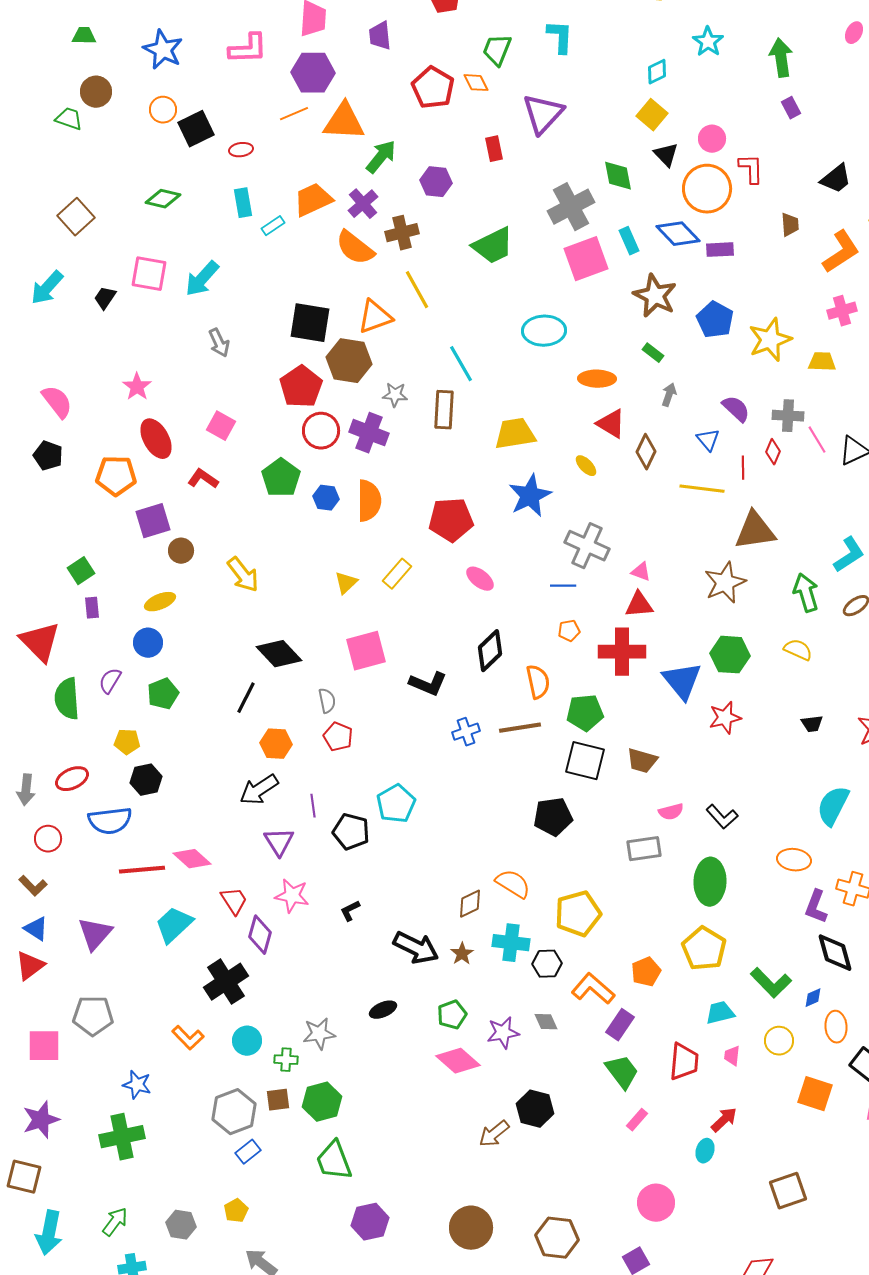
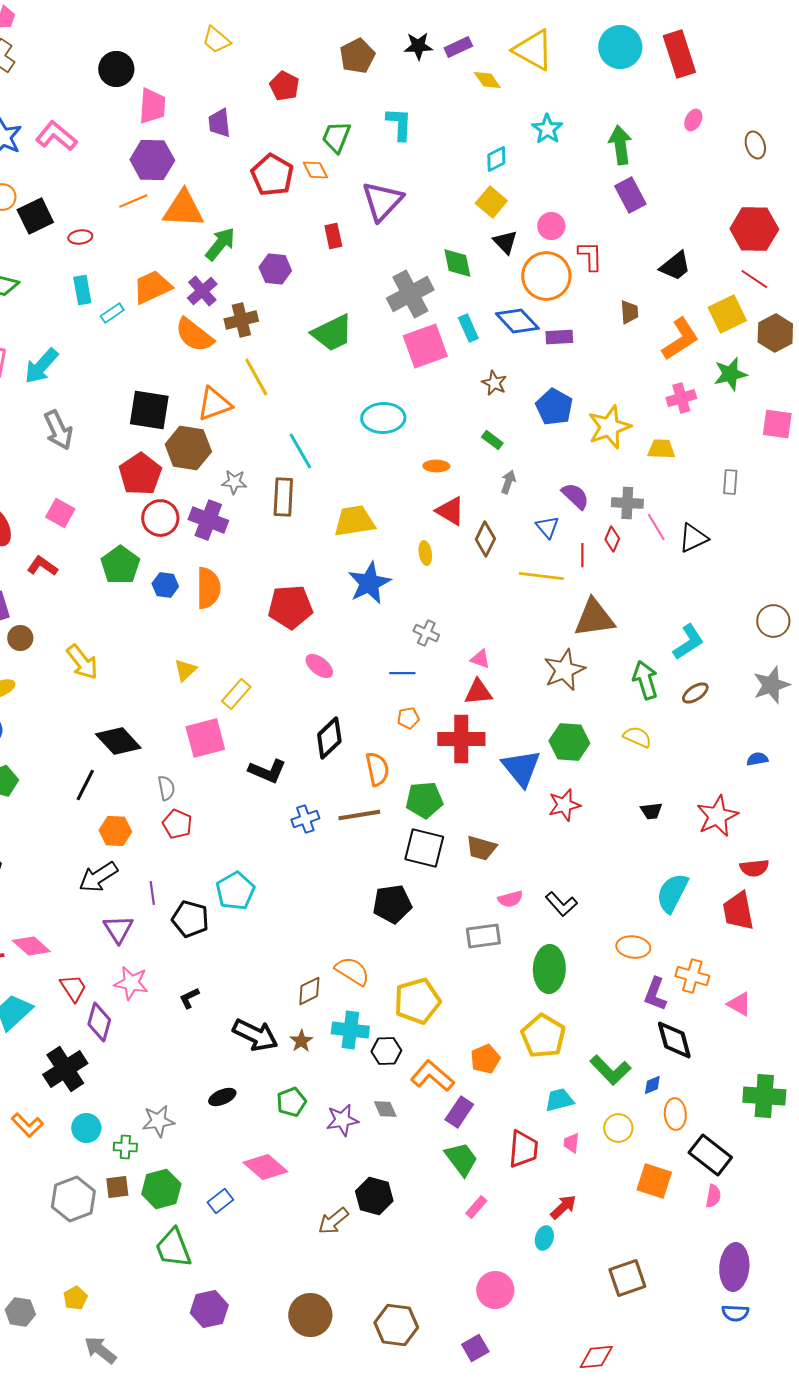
pink L-shape: (248, 49) -> (56, 136), moved, turned -138
purple rectangle: (791, 108) -> (630, 195), size x1.6
brown star: (655, 296) -> (494, 383), size x0.6
gray arrow: (219, 343) -> (58, 430), size x1.4
orange ellipse: (597, 379) -> (436, 466), size x0.7
yellow ellipse: (586, 466) -> (425, 553), turned 35
gray cross: (587, 546) -> (426, 633), size x0.6
yellow rectangle: (397, 574) -> (236, 694), moved
pink diamond: (458, 1061) -> (265, 1167), moved
blue rectangle: (248, 1152) -> (220, 1201), moved

